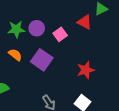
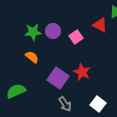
purple square: (42, 60) -> (58, 78), moved
red star: (86, 70) -> (82, 72), moved, turned -30

